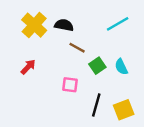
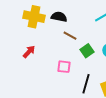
yellow cross: (34, 25) -> (34, 17), turned -30

